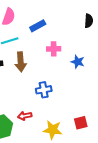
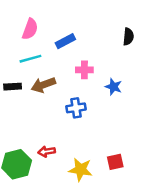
brown arrow: (21, 62) -> (43, 85), turned 72
blue cross: (44, 90) -> (76, 108), moved

